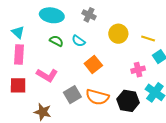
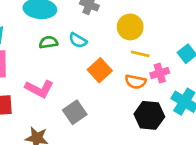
yellow line: (148, 38) -> (140, 54), moved
green semicircle: (56, 41) -> (48, 42), turned -32
orange semicircle: (97, 97) -> (135, 82), moved, size x0.7

